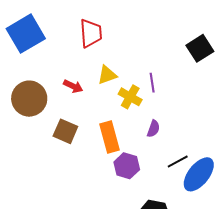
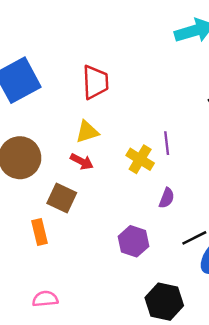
yellow triangle: (107, 75) -> (87, 132), moved
red arrow: (73, 86) -> (82, 162), moved
orange rectangle: (109, 137) -> (40, 232), moved, size x0.7

